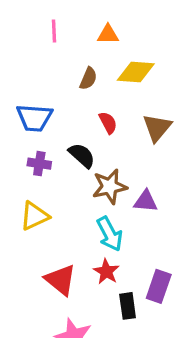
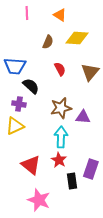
orange triangle: (108, 34) -> (60, 15), turned 32
black semicircle: (82, 155) -> (31, 86), moved
purple cross: (39, 164) -> (19, 104), moved
cyan arrow: (110, 234) -> (61, 137), turned -150

